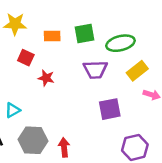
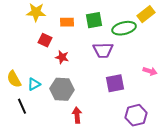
yellow rectangle: (137, 71) -> (146, 14), moved
gray hexagon: (33, 140) -> (62, 89), moved

